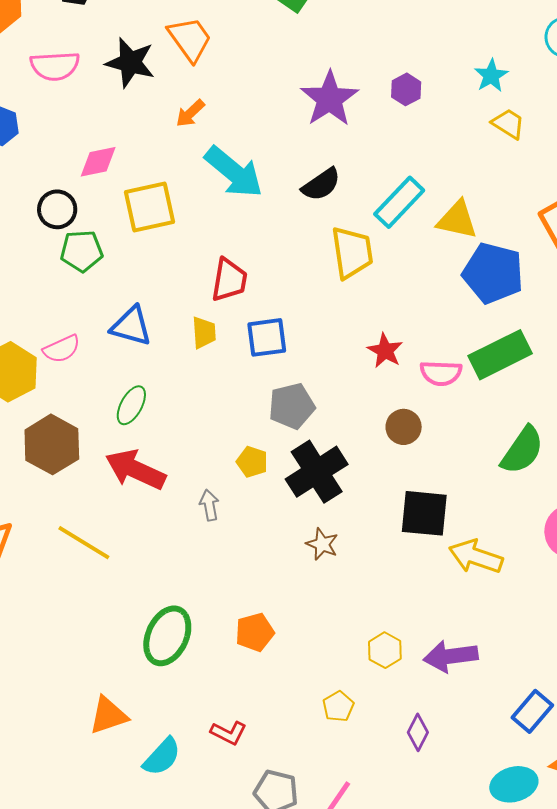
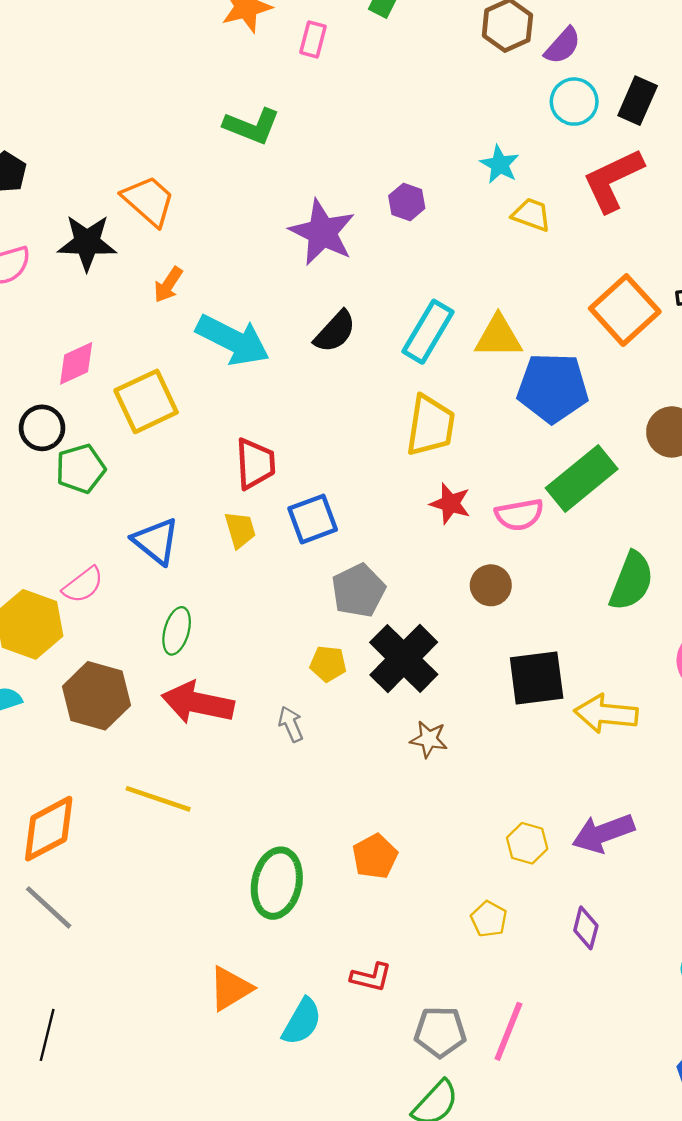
yellow trapezoid: (352, 252) -> (430, 426), moved, turned 30
blue triangle: (131, 326) -> (156, 541), turned 36

